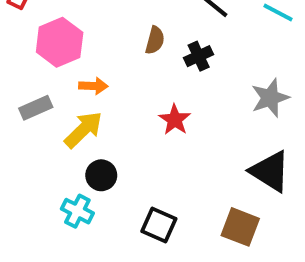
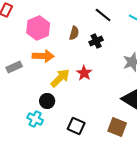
pink hexagon: (60, 42) -> (38, 28), moved
orange arrow: (93, 86) -> (43, 56), size x1.5
yellow arrow: (83, 130) -> (60, 78), moved

